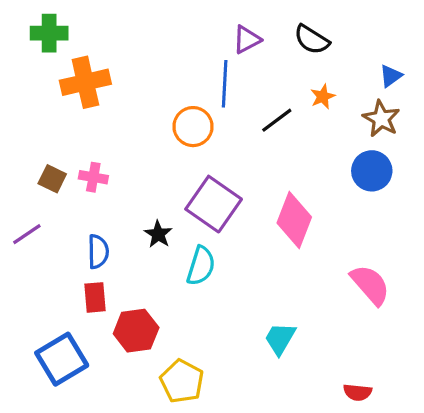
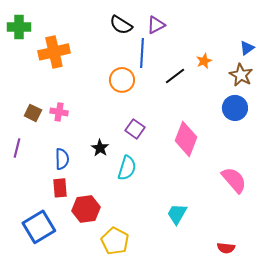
green cross: (49, 33) -> (19, 27), moved
black semicircle: (312, 40) -> (121, 25), moved
purple square: (214, 204) -> (135, 129), size x0.6
purple line: (27, 234) -> (17, 148), turned -42

